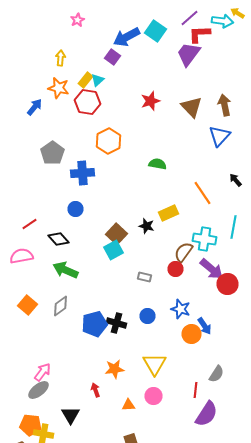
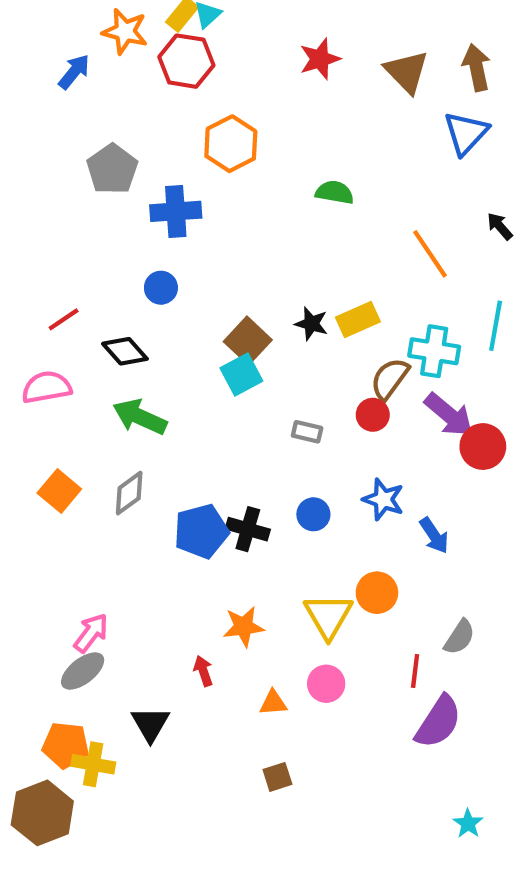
yellow rectangle: (168, 213) -> (358, 319), moved
orange circle: (192, 334) -> (377, 593), moved

